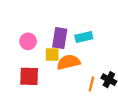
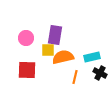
cyan rectangle: (84, 37) -> (92, 57), moved
orange line: (91, 84) -> (75, 77), moved

